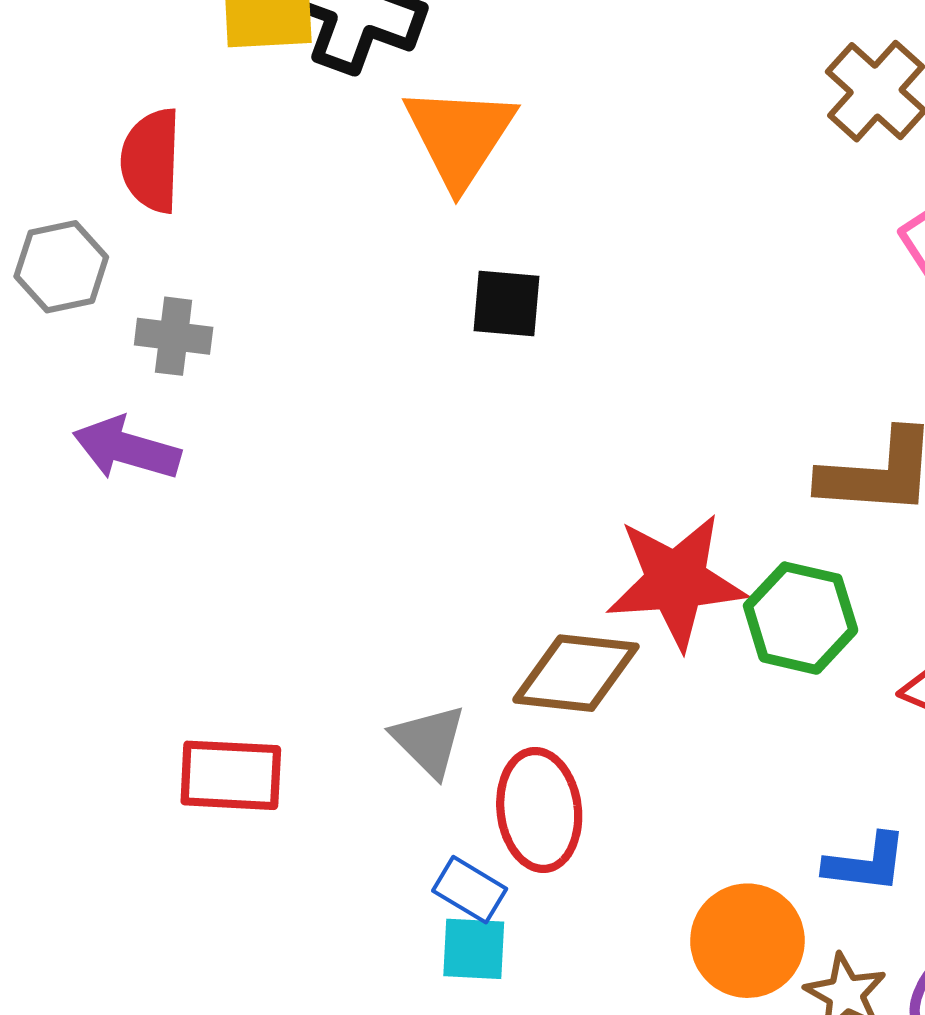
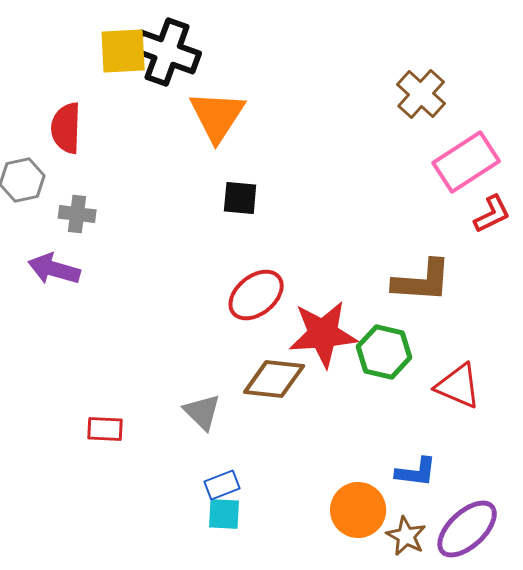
red rectangle: (231, 775) -> (105, 429), size x0.7
red ellipse: (539, 810) -> (256, 295), moved, turned 58
blue rectangle: (470, 890) -> (222, 485), turned -52

